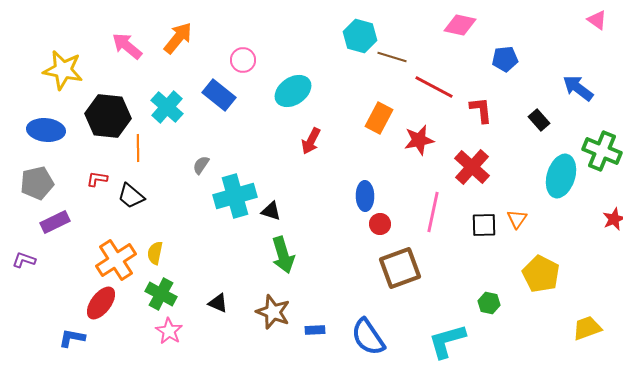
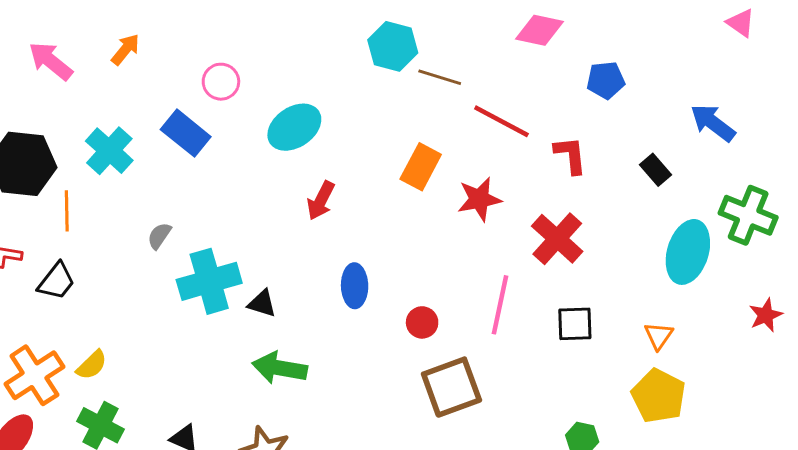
orange arrow: (178, 38) -> (125, 49), size x0.7
black trapezoid: (131, 196) -> (56, 281), turned -92
blue ellipse: (365, 196) -> (355, 286), moved
orange triangle: (517, 219) -> (659, 336), moved
yellow semicircle: (155, 253) -> (92, 365), turned -145
green arrow: (283, 255) -> (280, 368), turned 117

